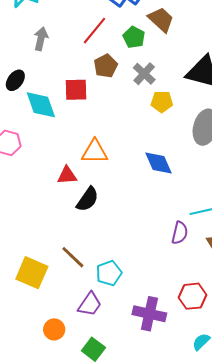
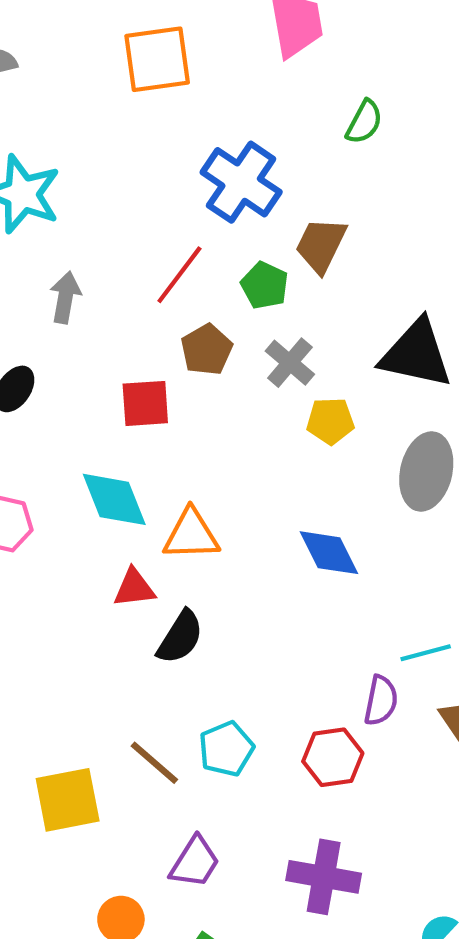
brown trapezoid: (161, 20) -> (321, 245), turned -104
cyan diamond: (41, 105) -> (114, 499), moved
yellow square: (32, 273) -> (68, 800), turned -32
cyan pentagon: (109, 273) -> (226, 749), moved
red hexagon: (192, 296) -> (333, 757), moved

